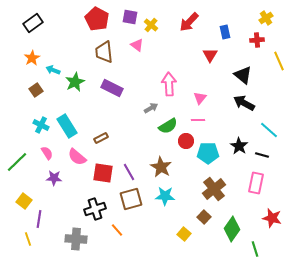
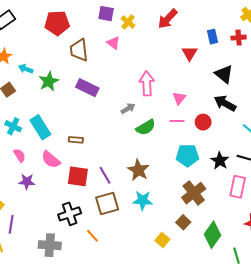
red pentagon: (97, 19) -> (57, 23), moved, turned -30
blue rectangle: (225, 32) -> (213, 37), moved
brown rectangle: (101, 138) -> (76, 140), turned 32
red circle: (186, 141) -> (203, 122), moved
black star: (239, 146) -> (220, 161), moved

